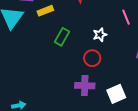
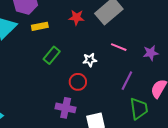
pink line: (126, 17) -> (119, 47), turned -56

